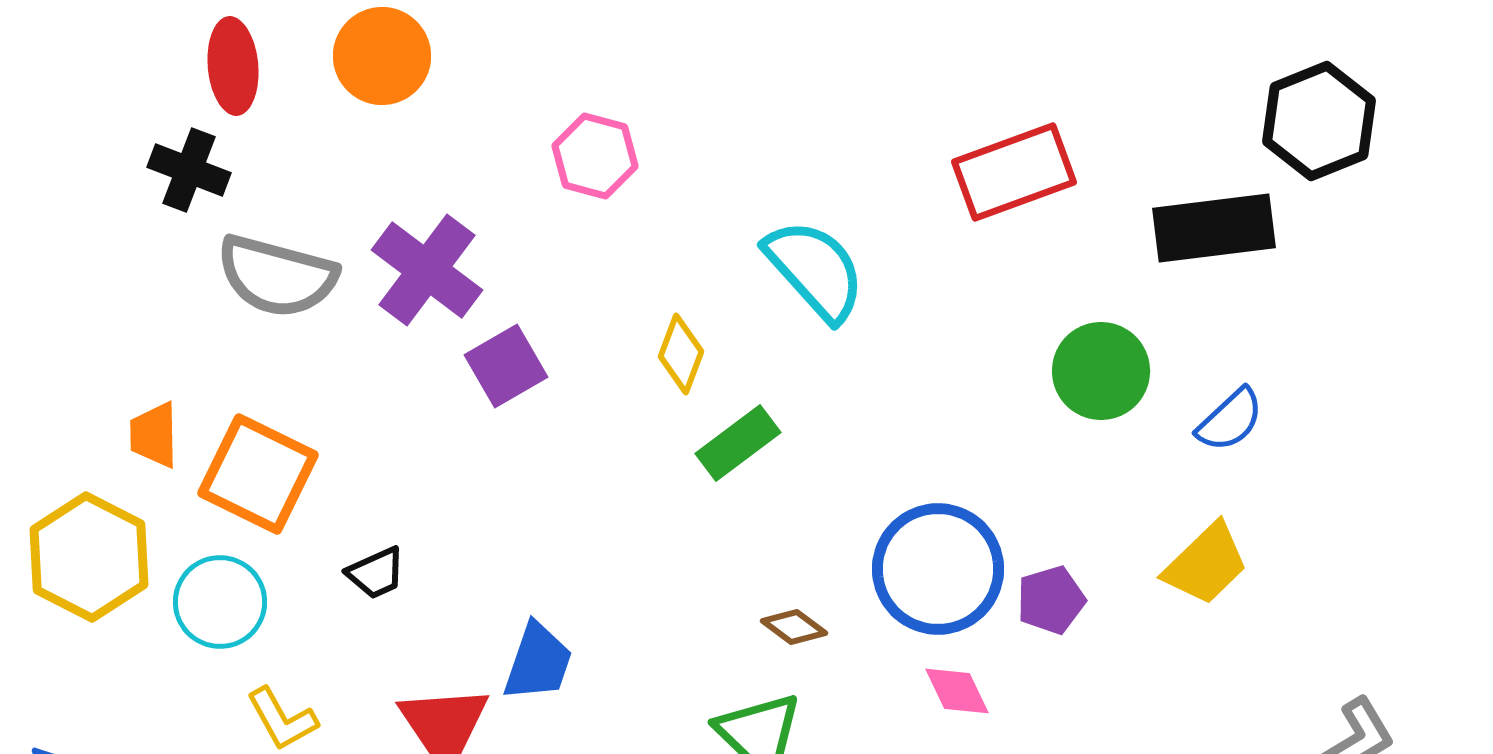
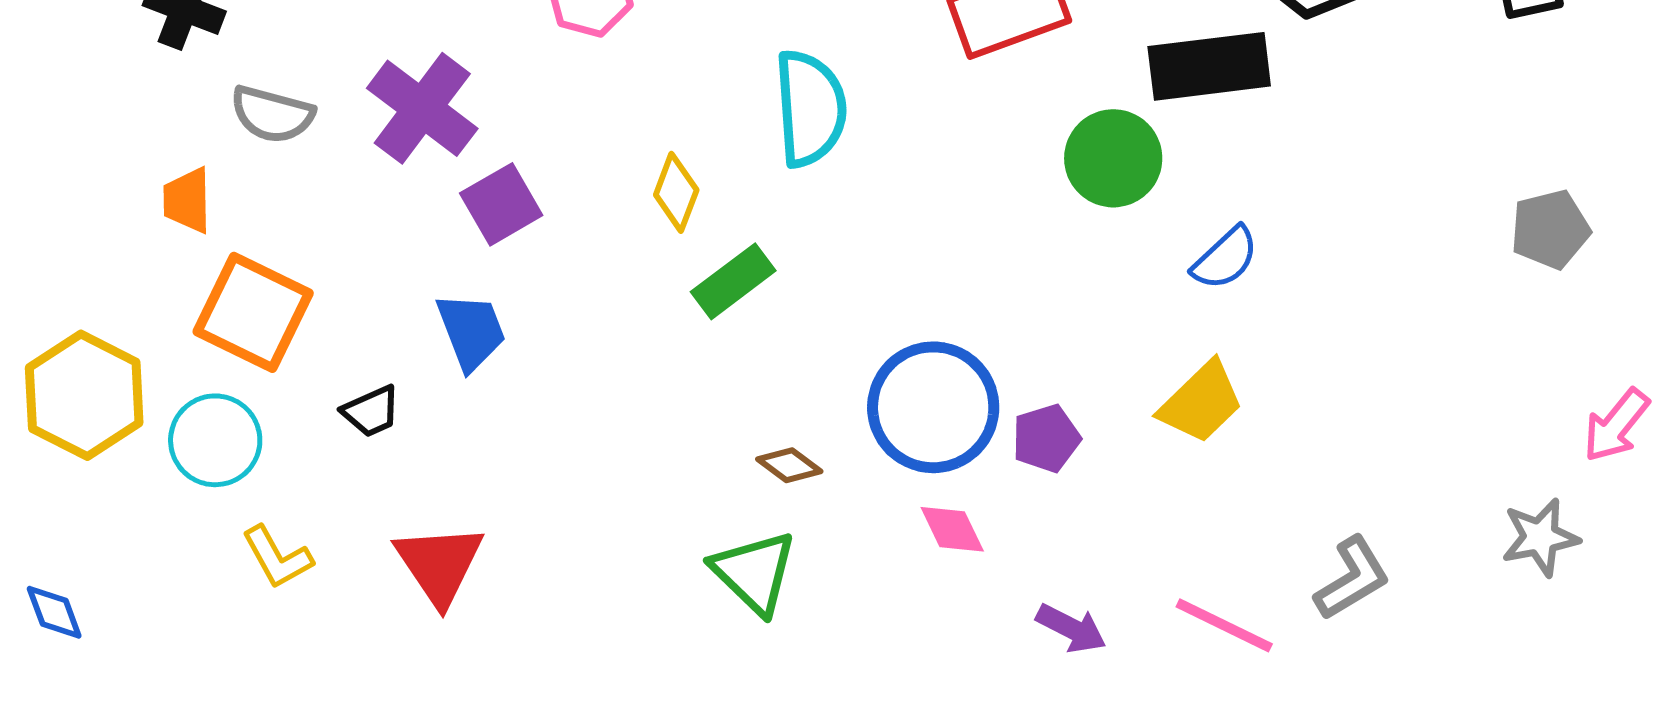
cyan semicircle: (815, 270) -> (810, 108), turned 38
gray semicircle: (277, 276) -> (272, 114), size x0.7
green circle: (1101, 371) -> (1113, 158), moved
orange trapezoid: (154, 435) -> (187, 200), moved
blue trapezoid: (538, 662) -> (471, 331), moved, turned -40

